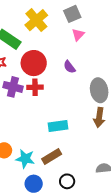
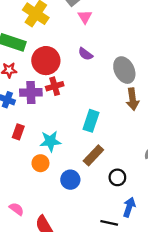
cyan rectangle: (58, 126) -> (91, 121), turned -48
cyan star: (25, 159) -> (50, 141), moved
blue circle: (34, 184) -> (70, 180), moved

